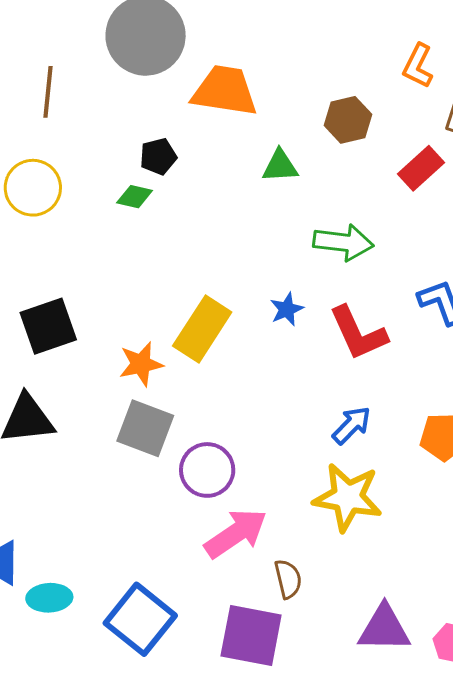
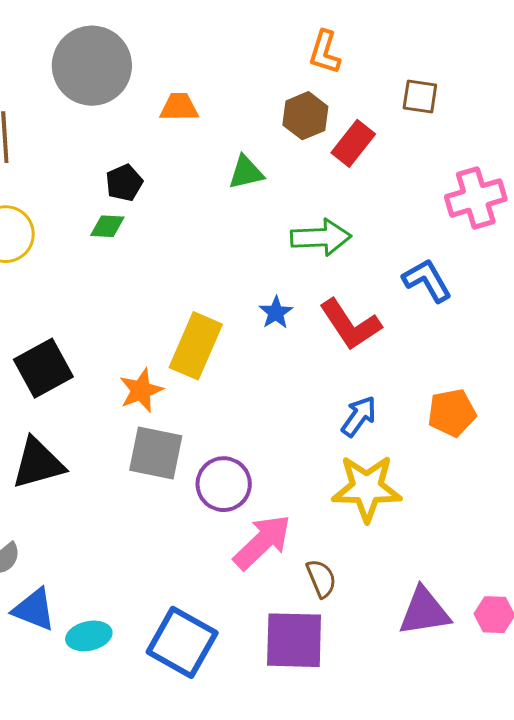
orange L-shape: (418, 66) -> (325, 52), moved
orange trapezoid: (225, 91) -> (179, 107), size x0.6
red rectangle: (421, 168) -> (353, 143), moved

